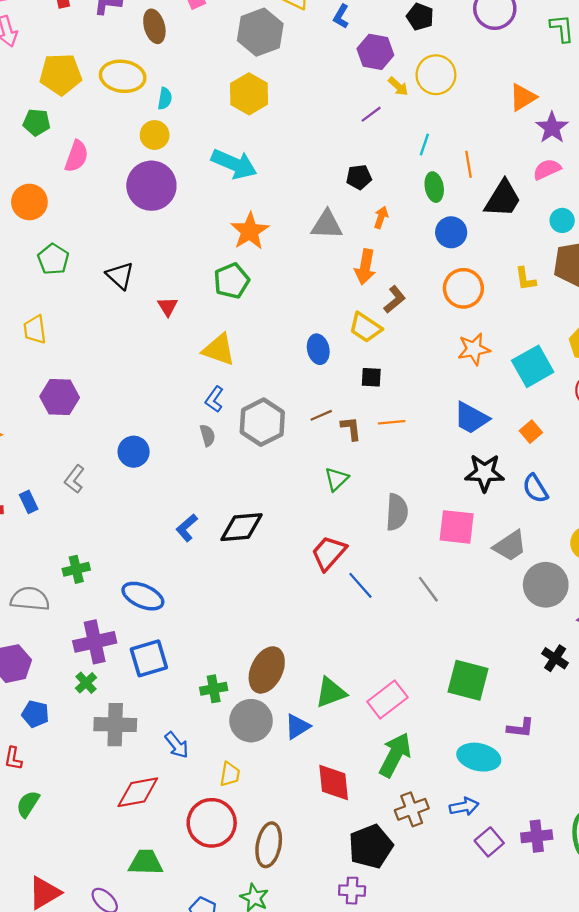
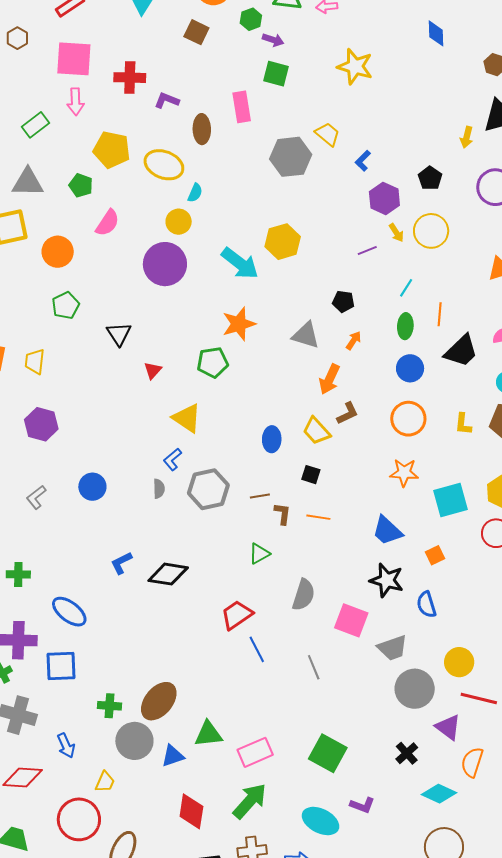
yellow hexagon: (249, 94) -> (283, 242), moved

